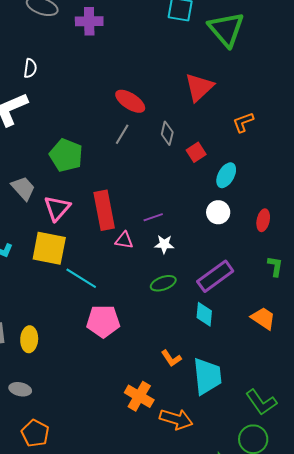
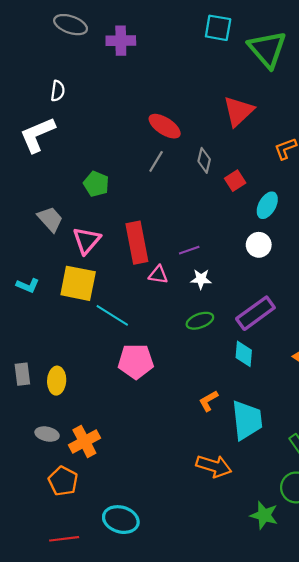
green pentagon: (66, 155) -> (96, 184), size x0.7
orange L-shape: (171, 358) -> (208, 401), turned 95
orange cross: (139, 396) -> (84, 441), moved, turned 32

